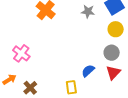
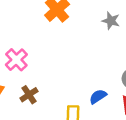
brown cross: (30, 88) -> (29, 95), moved

